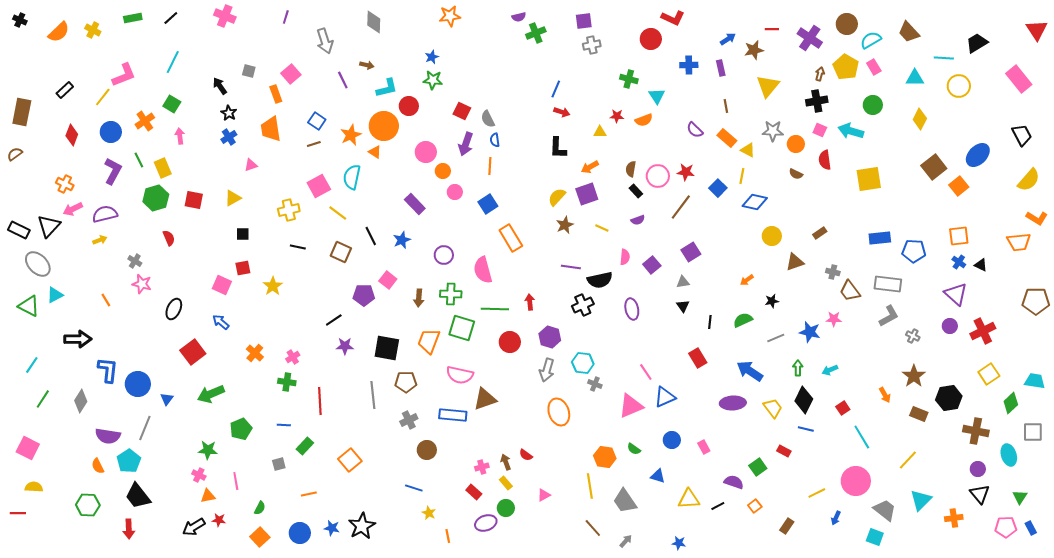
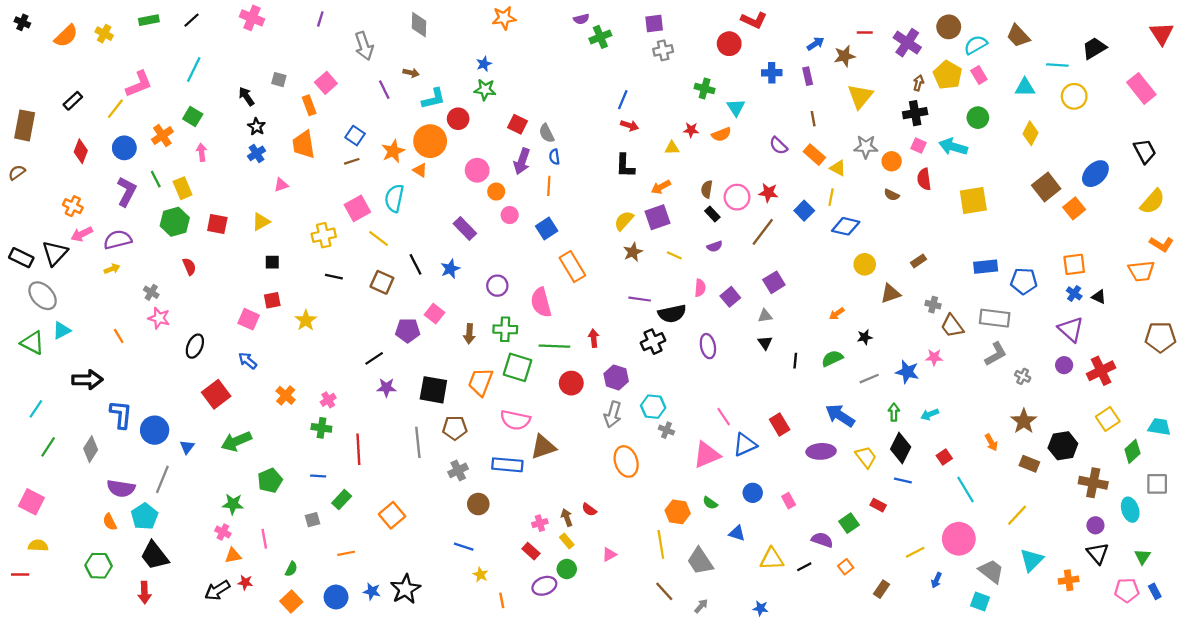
red rectangle: (698, 358) -> (780, 425), moved

